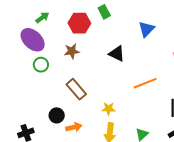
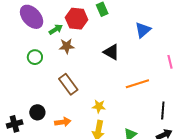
green arrow: (42, 18) -> (56, 29), moved
purple ellipse: (33, 40) -> (32, 17), moved
black circle: (57, 115) -> (37, 112), moved

